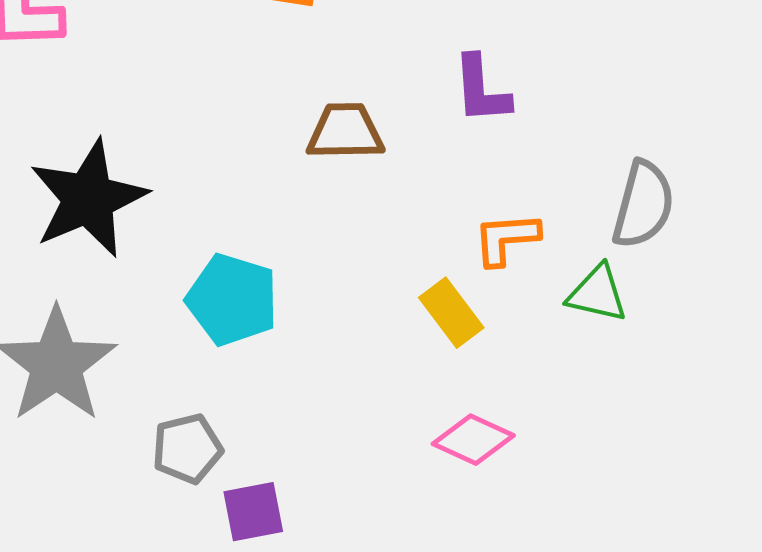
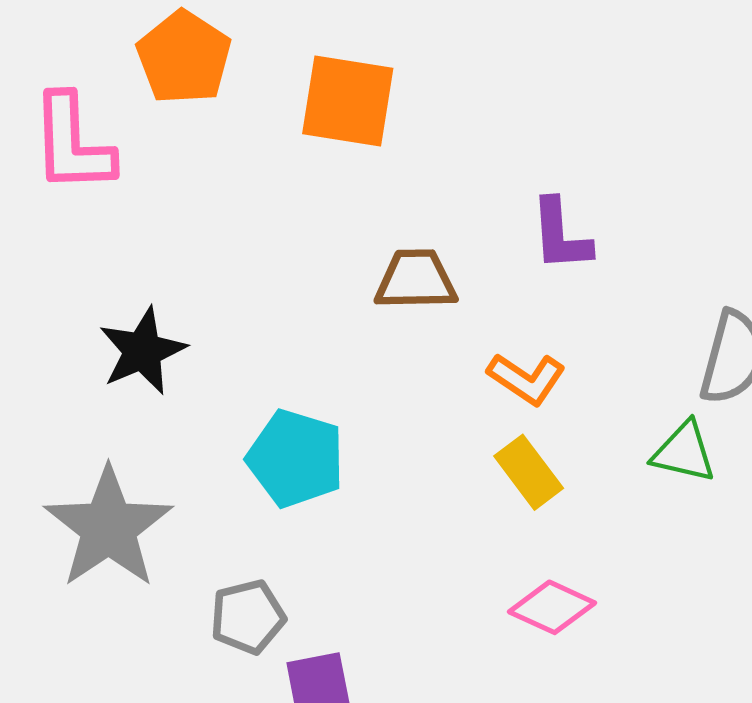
black star: (88, 199) -> (143, 351), size x0.7
orange L-shape: (506, 239) -> (526, 379), moved, turned -142

